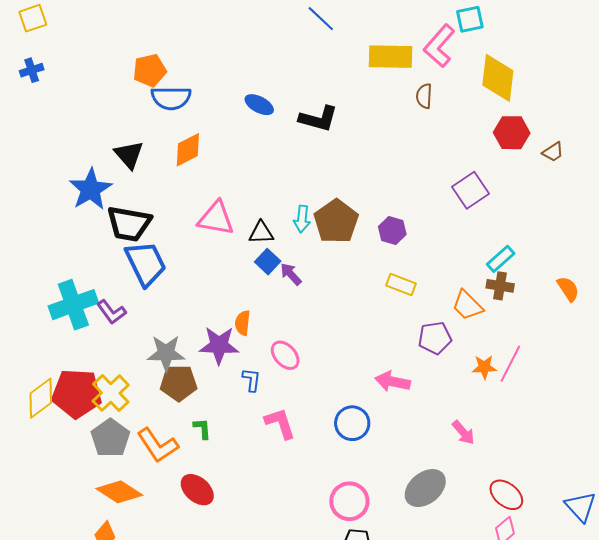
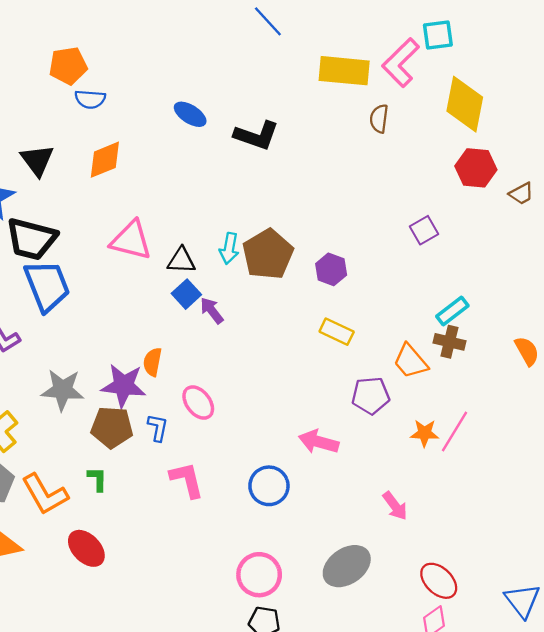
blue semicircle: (171, 98) -> (90, 99), size x0.7
purple square: (471, 190) -> (424, 230), size x0.7
brown pentagon: (179, 383) -> (112, 427), moved

